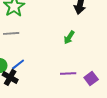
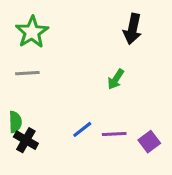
blue line: (18, 64) -> (82, 129), moved

